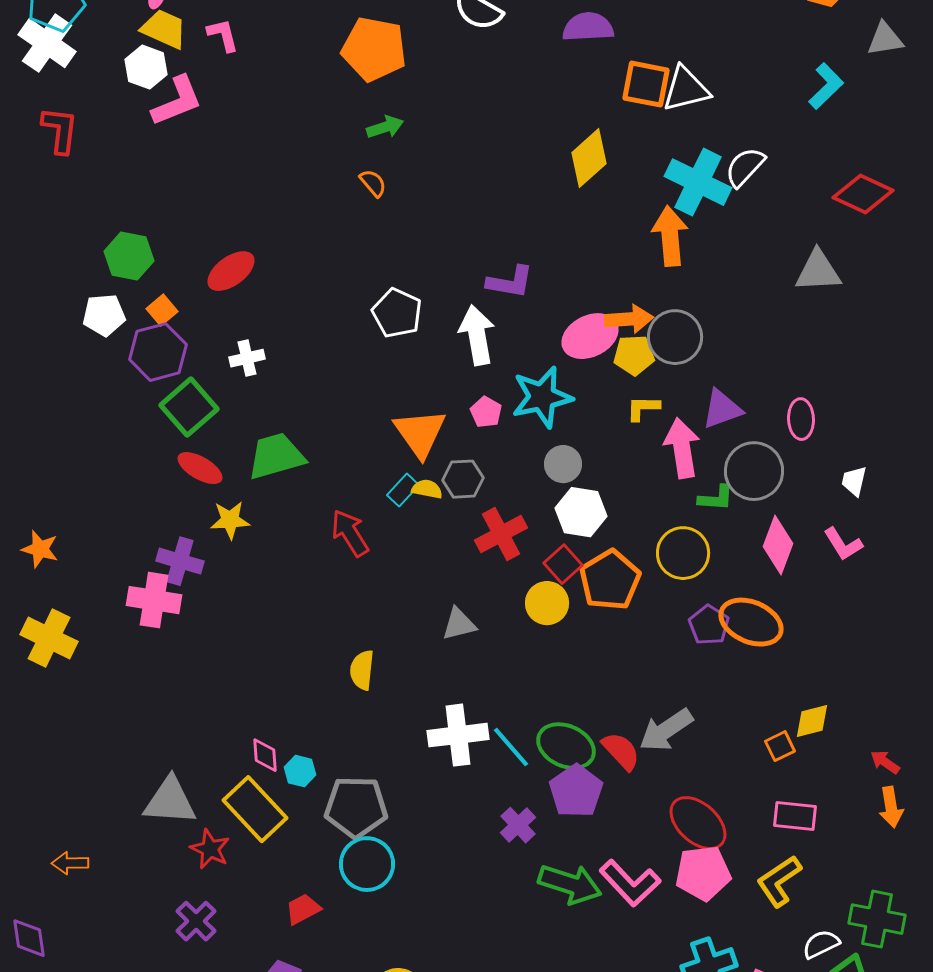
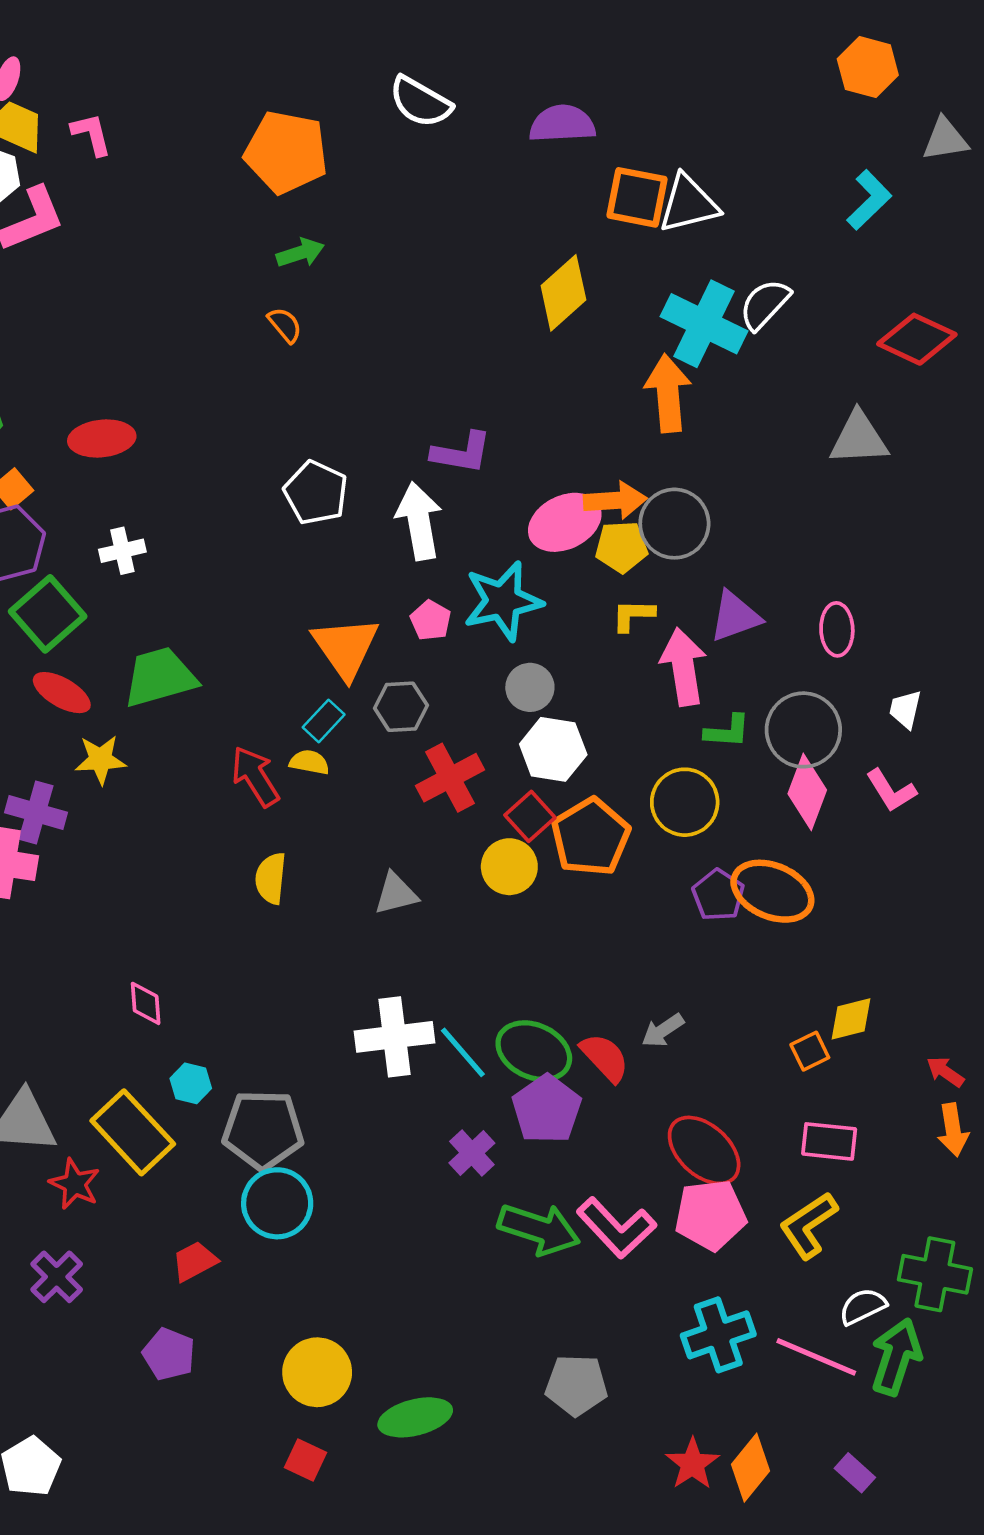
red ellipse: (231, 271) -> (102, 438), turned 30
gray circle: (754, 471) -> (803, 730), moved
yellow semicircle: (427, 489) -> (309, 762), moved
yellow semicircle: (362, 670) -> (271, 878), moved
gray arrow: (666, 730) -> (663, 1030), size x0.6
pink diamond: (265, 755) -> (146, 1003), moved

